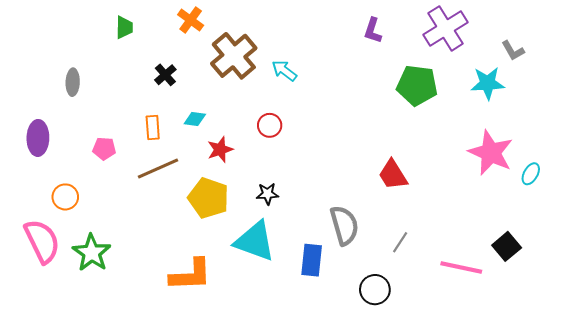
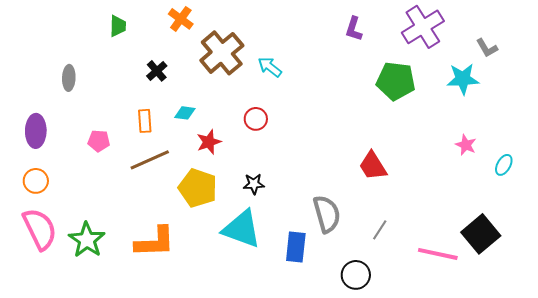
pink star: (491, 153) -> (466, 145), size x0.5
orange circle: (65, 197) -> (36, 181), moved
black square: (507, 246) -> (481, 234), size x1.4
orange L-shape: (191, 275) -> (155, 242), moved

